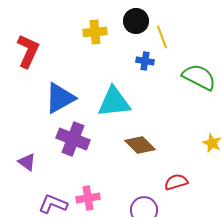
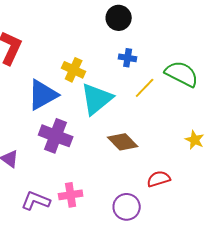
yellow cross: (95, 32) -> (74, 70), moved, turned 30
yellow line: (162, 37) -> (145, 88), moved, turned 65
cyan triangle: (114, 102) -> (97, 99), turned -33

